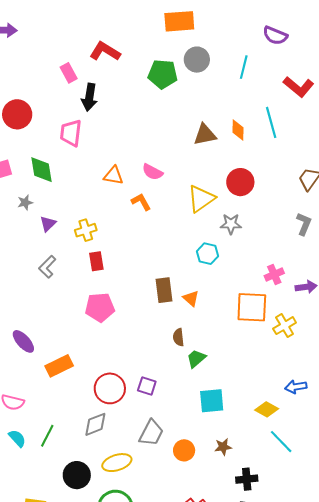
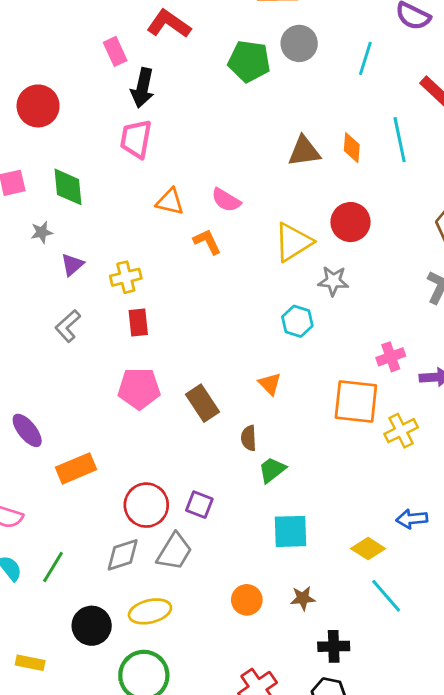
pink trapezoid: (71, 133) -> (136, 139), moved
brown rectangle: (164, 290) -> (203, 403), moved, turned -30
gray trapezoid: (151, 433) -> (174, 552), moved

